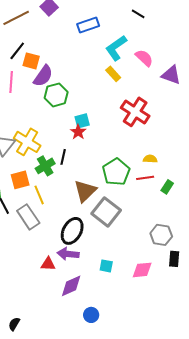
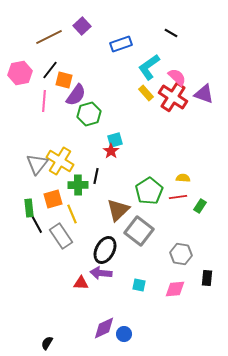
red cross: (135, 112) -> (173, 97), moved
green cross: (45, 166) -> (78, 185), turned 30
gray hexagon: (161, 235) -> (181, 254), moved
purple diamond: (71, 286) -> (104, 328), moved

